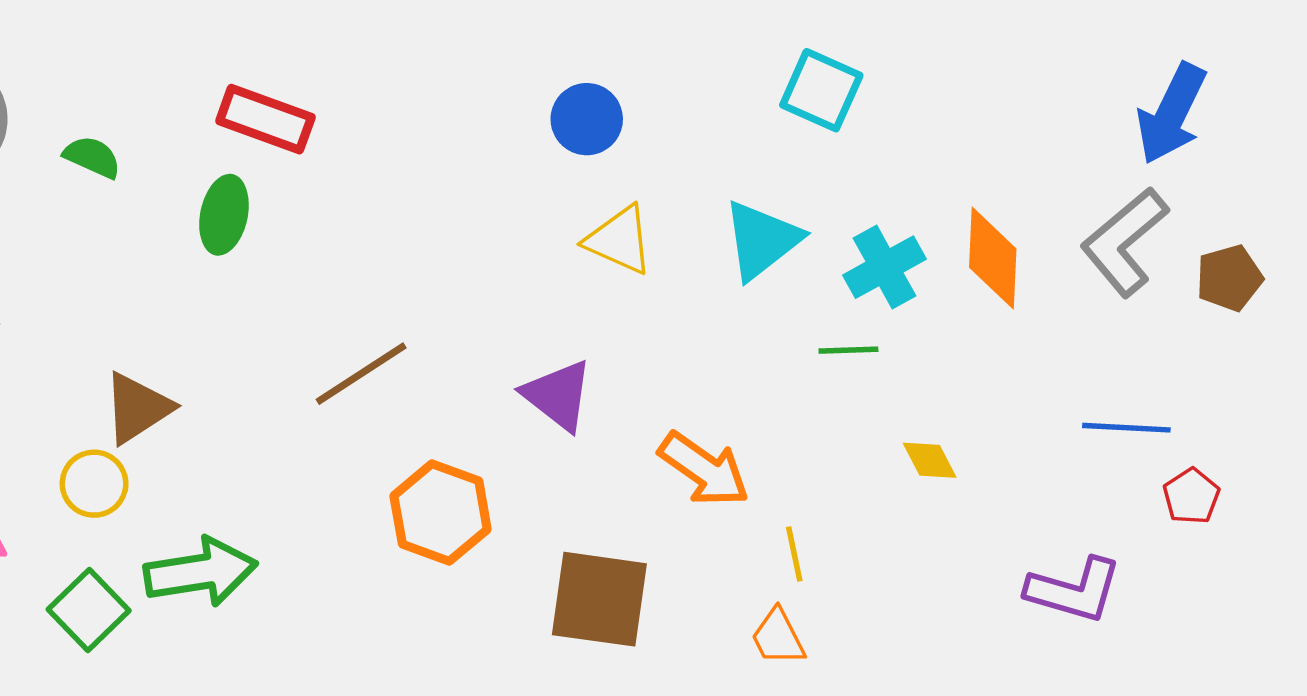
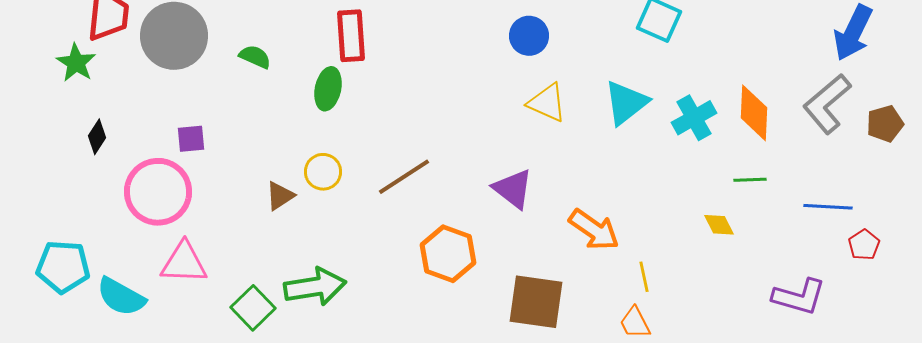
red rectangle: (265, 119) -> (351, 36), turned 66
green line: (848, 350) -> (750, 180), moved
brown triangle: (137, 408) -> (280, 196), size x0.7
yellow circle: (94, 484) -> (323, 172), moved

